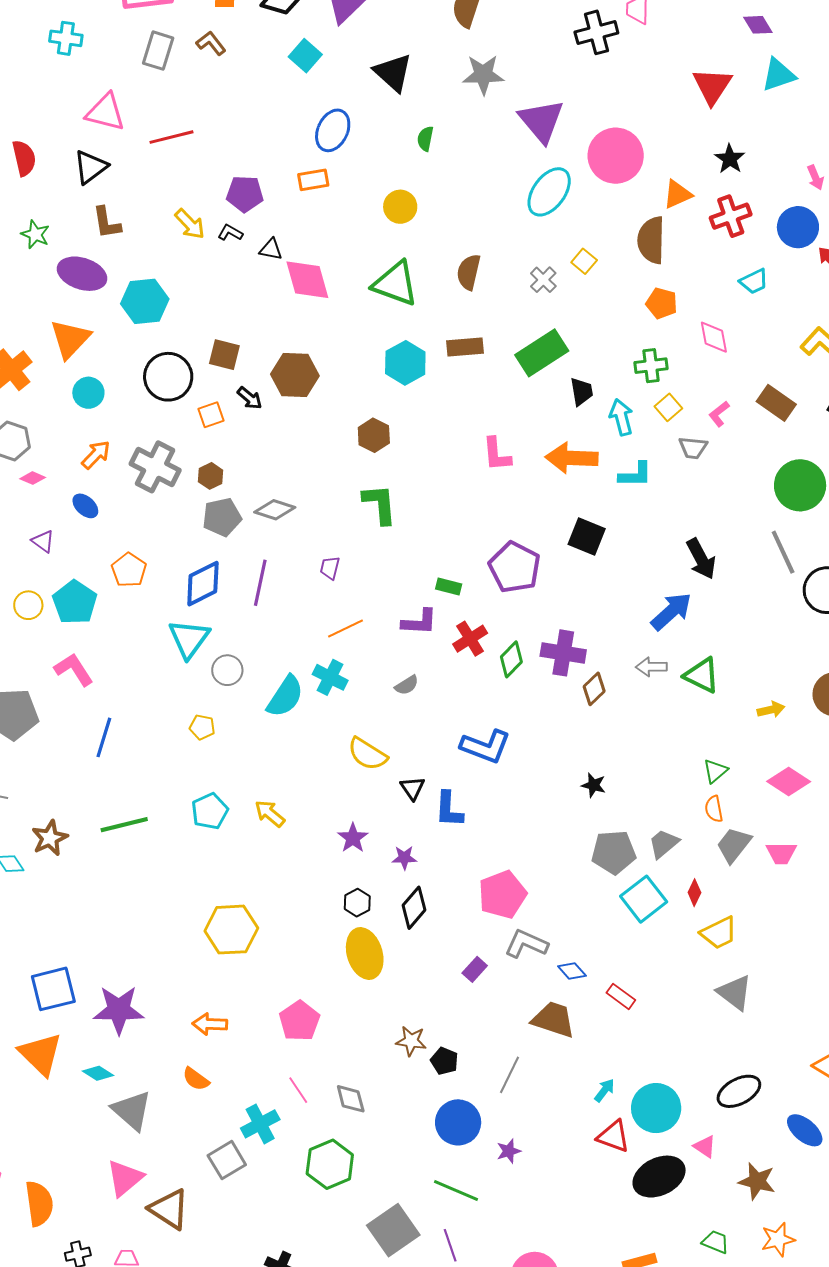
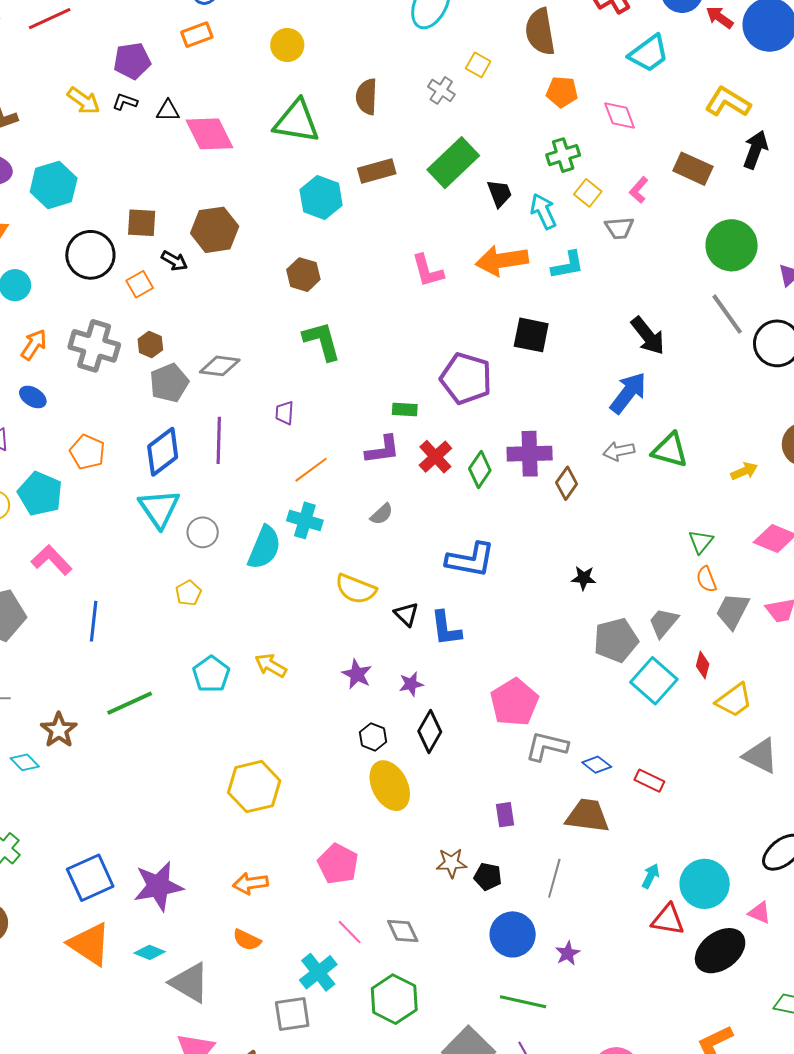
cyan trapezoid: (754, 281) -> (649, 53), size x1.4
yellow pentagon: (202, 727) -> (188, 593), turned -30
purple rectangle: (475, 969) -> (505, 815), moved, turned -40
gray square: (227, 1160) -> (292, 1014), turned 33

